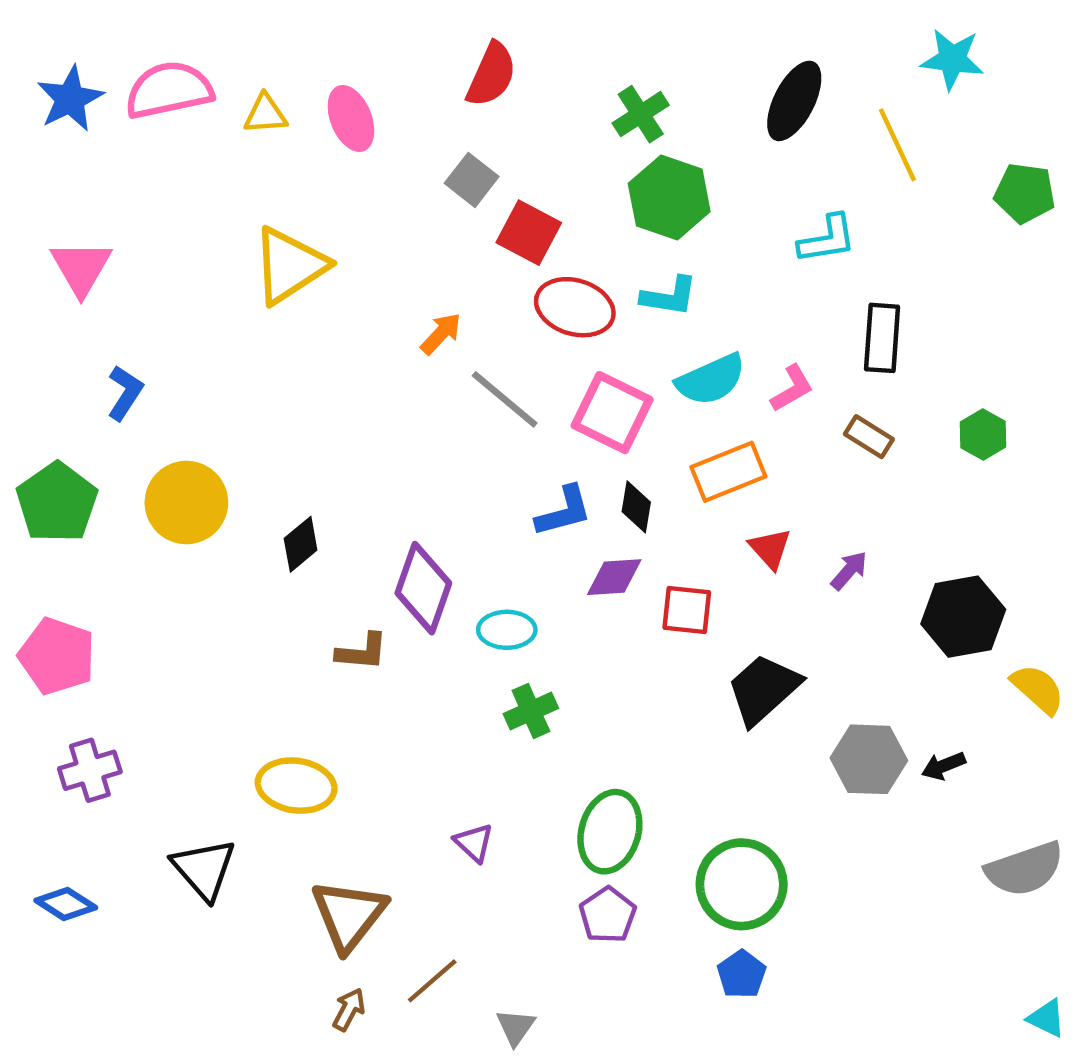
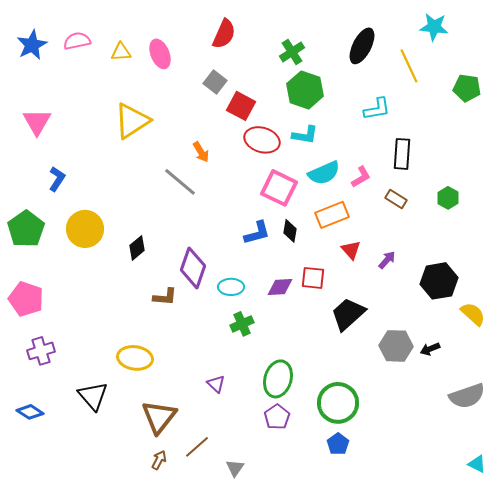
pink semicircle: (169, 90) -> (77, 41), size x0.7
orange arrow: (441, 334) -> (201, 152), turned 105
gray line: (505, 399) -> (180, 182), moved
purple diamond: (614, 577) -> (280, 287), moved

